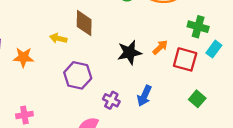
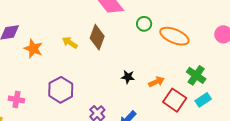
black star: (129, 52) -> (128, 77), size x0.6
purple hexagon: (78, 75) -> (61, 90), moved

